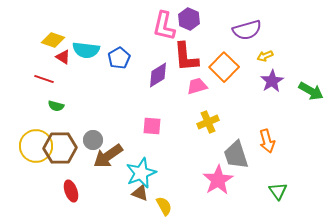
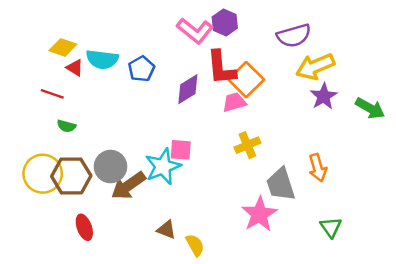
pink L-shape: (164, 26) -> (195, 31), turned -64
yellow arrow: (265, 56) -> (315, 67), size x2.0
orange square: (224, 67) -> (246, 80), moved
gray circle: (93, 140) -> (110, 167), size x1.4
cyan star: (141, 173) -> (163, 167), moved

